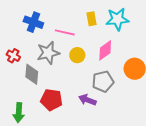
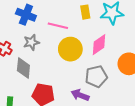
gray star: (48, 53) -> (31, 42), moved, size x0.7
yellow circle: (77, 55) -> (70, 49), size x1.5

